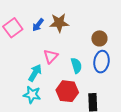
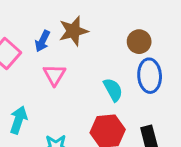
pink triangle: (51, 56) -> (54, 75), moved
cyan arrow: (35, 73) -> (19, 120), moved

